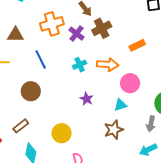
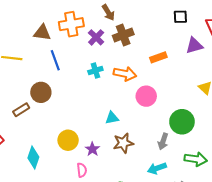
brown triangle: (15, 35) -> (42, 33), moved
purple star: (87, 99) -> (92, 149), moved
cyan triangle: (120, 105) -> (112, 118), moved
brown rectangle: (21, 126) -> (21, 110), moved

